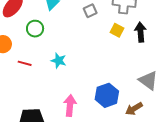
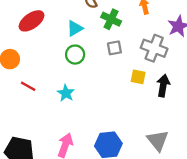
green circle: (35, 29) -> (75, 55), moved
yellow square: (117, 30) -> (138, 77), turned -32

